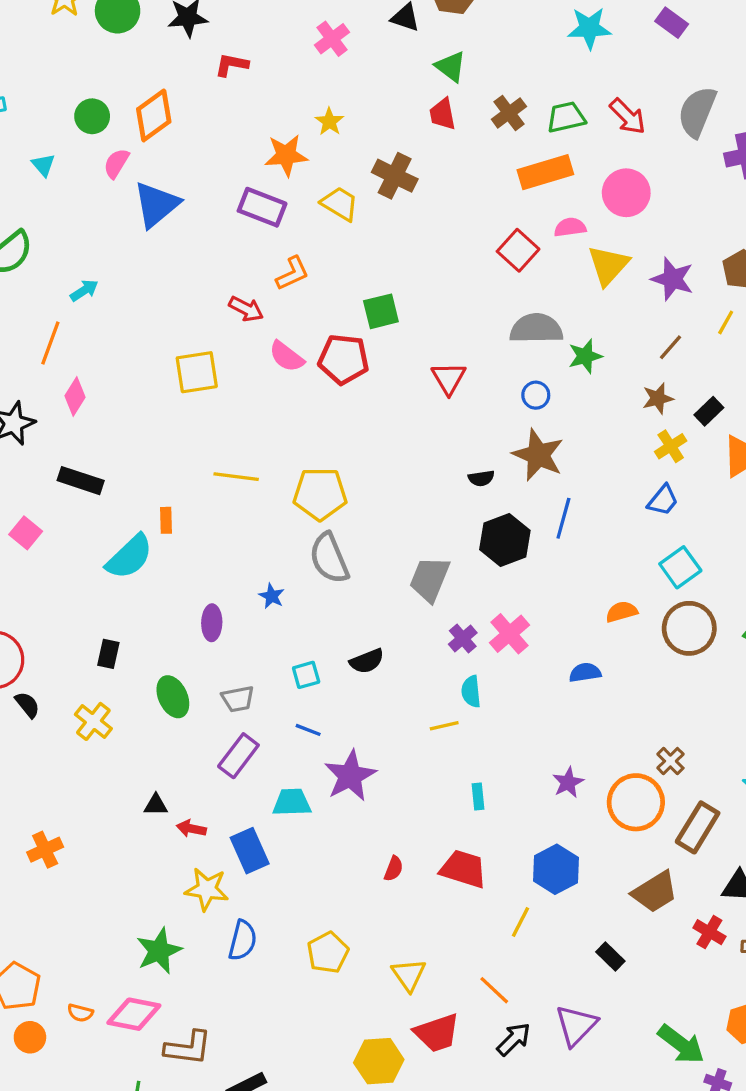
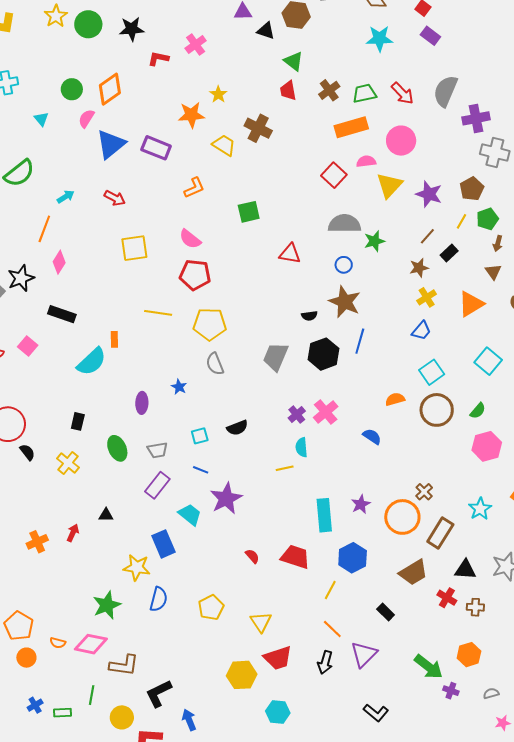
pink cross: (332, 39) -> (196, 44), moved
purple rectangle: (262, 207) -> (156, 148), moved
red arrow: (246, 309) -> (115, 198), moved
red pentagon: (344, 359) -> (195, 275), moved
red triangle: (449, 378) -> (290, 254), turned -50
black rectangle: (709, 411) -> (449, 253), moved
gray semicircle: (329, 558) -> (215, 364), size x0.7
gray trapezoid: (430, 579) -> (276, 357), moved
blue semicircle: (585, 673) -> (372, 437), turned 42
cyan rectangle: (478, 797) -> (324, 515), moved, size x2.0
cyan trapezoid: (292, 802) -> (190, 514), turned 40
red arrow: (191, 829) -> (73, 533), moved, turned 102
red semicircle: (394, 869) -> (252, 556), turned -63
orange line: (494, 990) -> (332, 629), moved
black arrow: (514, 1039) -> (325, 662), turned 150

